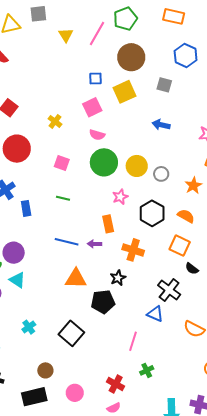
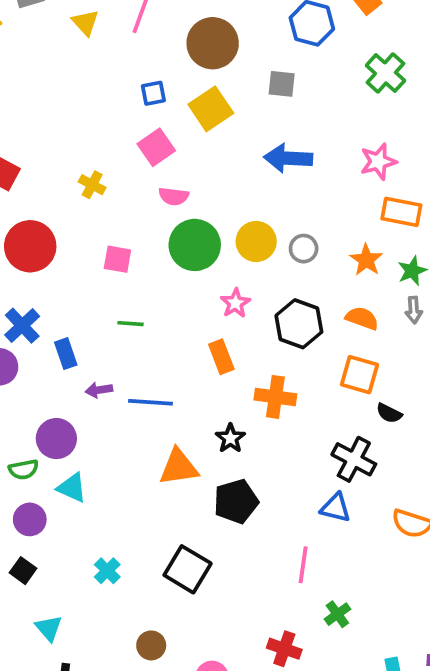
blue arrow: (161, 125) -> (288, 158), size x1.4
purple arrow: (94, 244) -> (99, 390), moved
black star: (118, 278) -> (230, 438), moved

